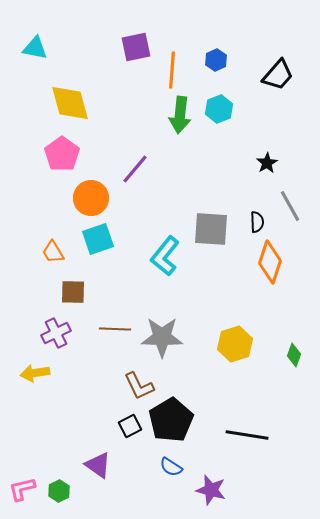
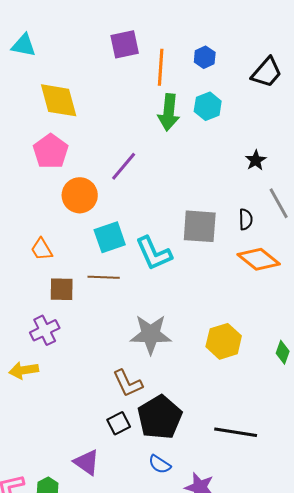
cyan square: (98, 239) -> (110, 237), moved
cyan L-shape: (165, 256) -> (154, 253), turned -63
orange diamond: (270, 262) -> (259, 259), turned -69
brown line: (115, 329) -> (104, 277), moved

